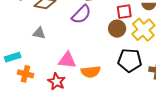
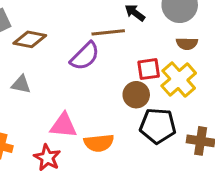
red square: (124, 12) -> (149, 69), moved
brown circle: (117, 29) -> (136, 95), moved

